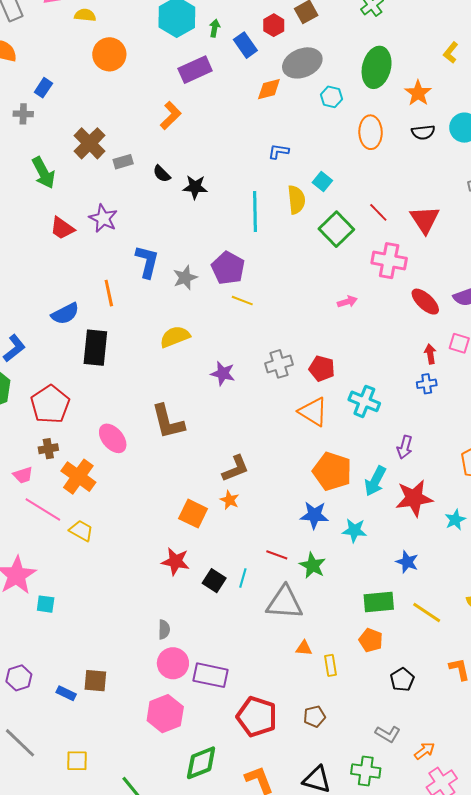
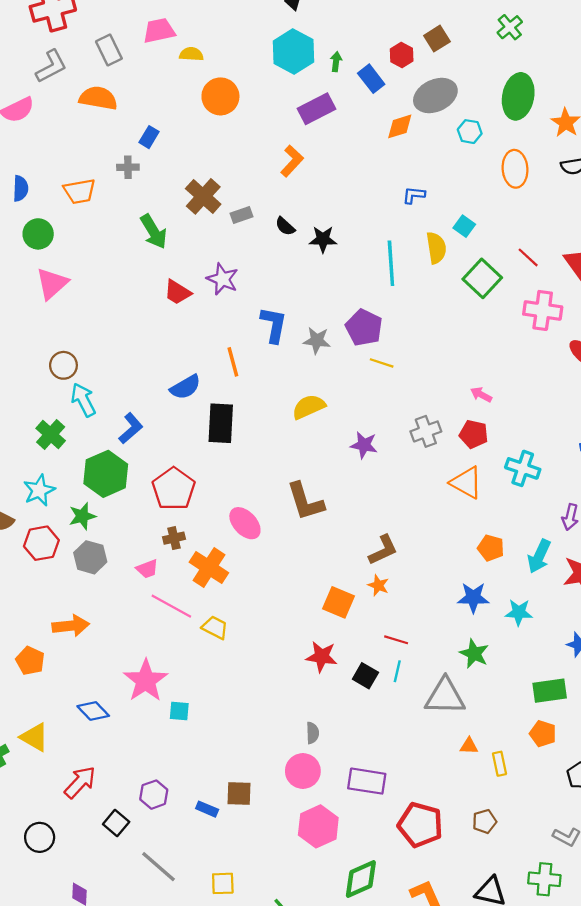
gray star: (185, 278) -> (317, 340), turned 30
pink arrow: (347, 302) -> (481, 395), moved, turned -132
orange pentagon: (332, 471) -> (491, 548), size x0.6
red line: (277, 555) -> (396, 640), moved
pink circle: (173, 663) -> (303, 771), moved

